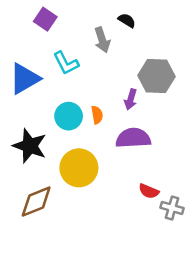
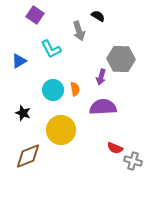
blue triangle: (25, 79) -> (19, 61), size x0.6
black star: (30, 146) -> (23, 113), size x0.6

